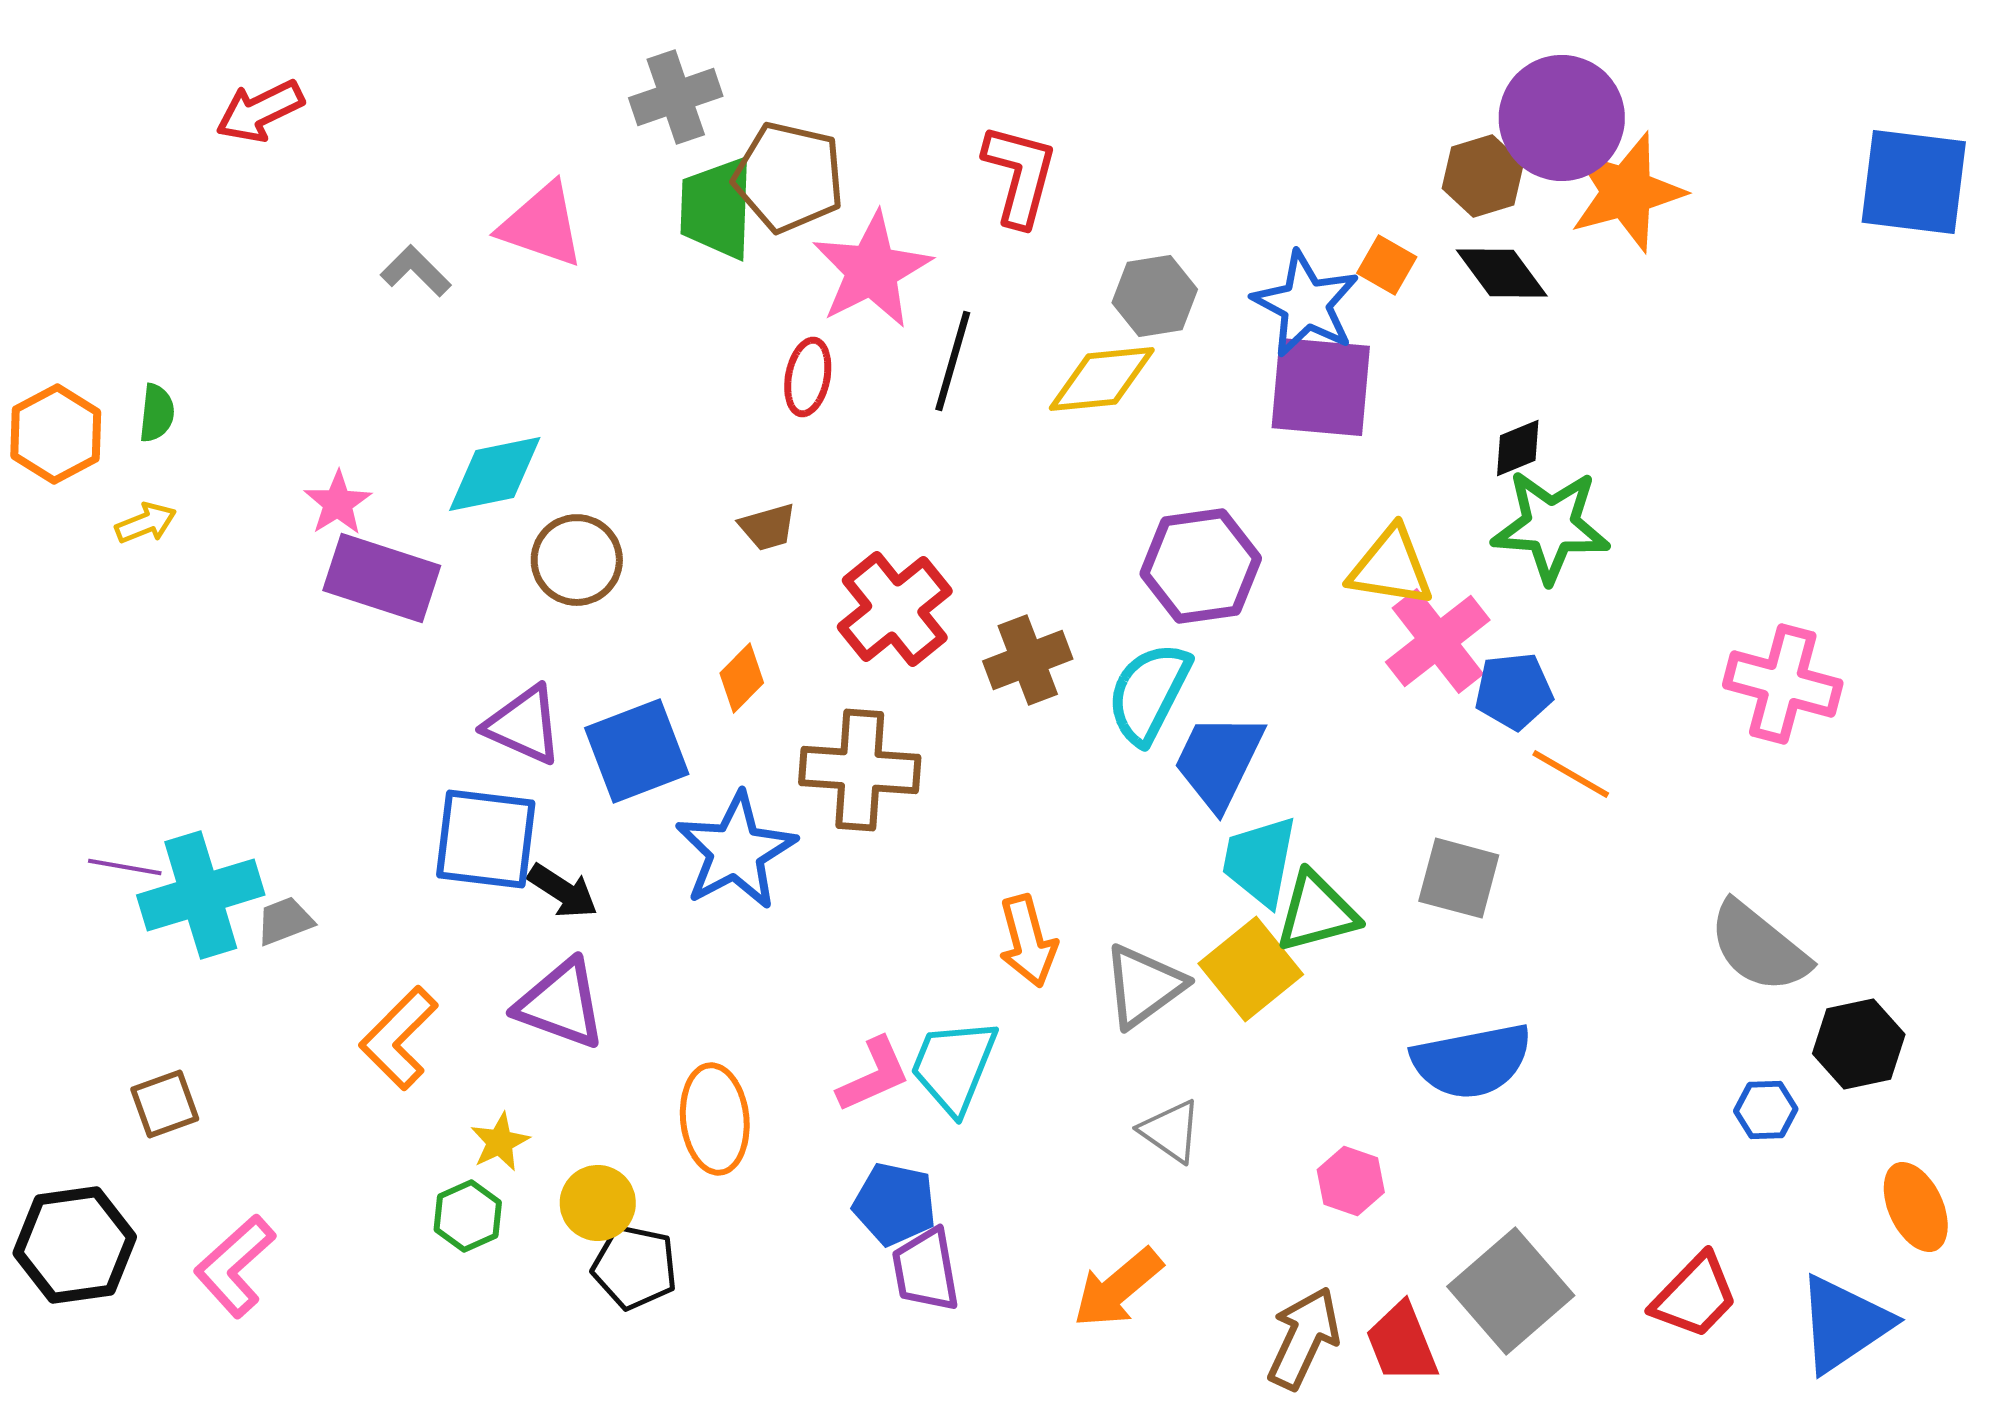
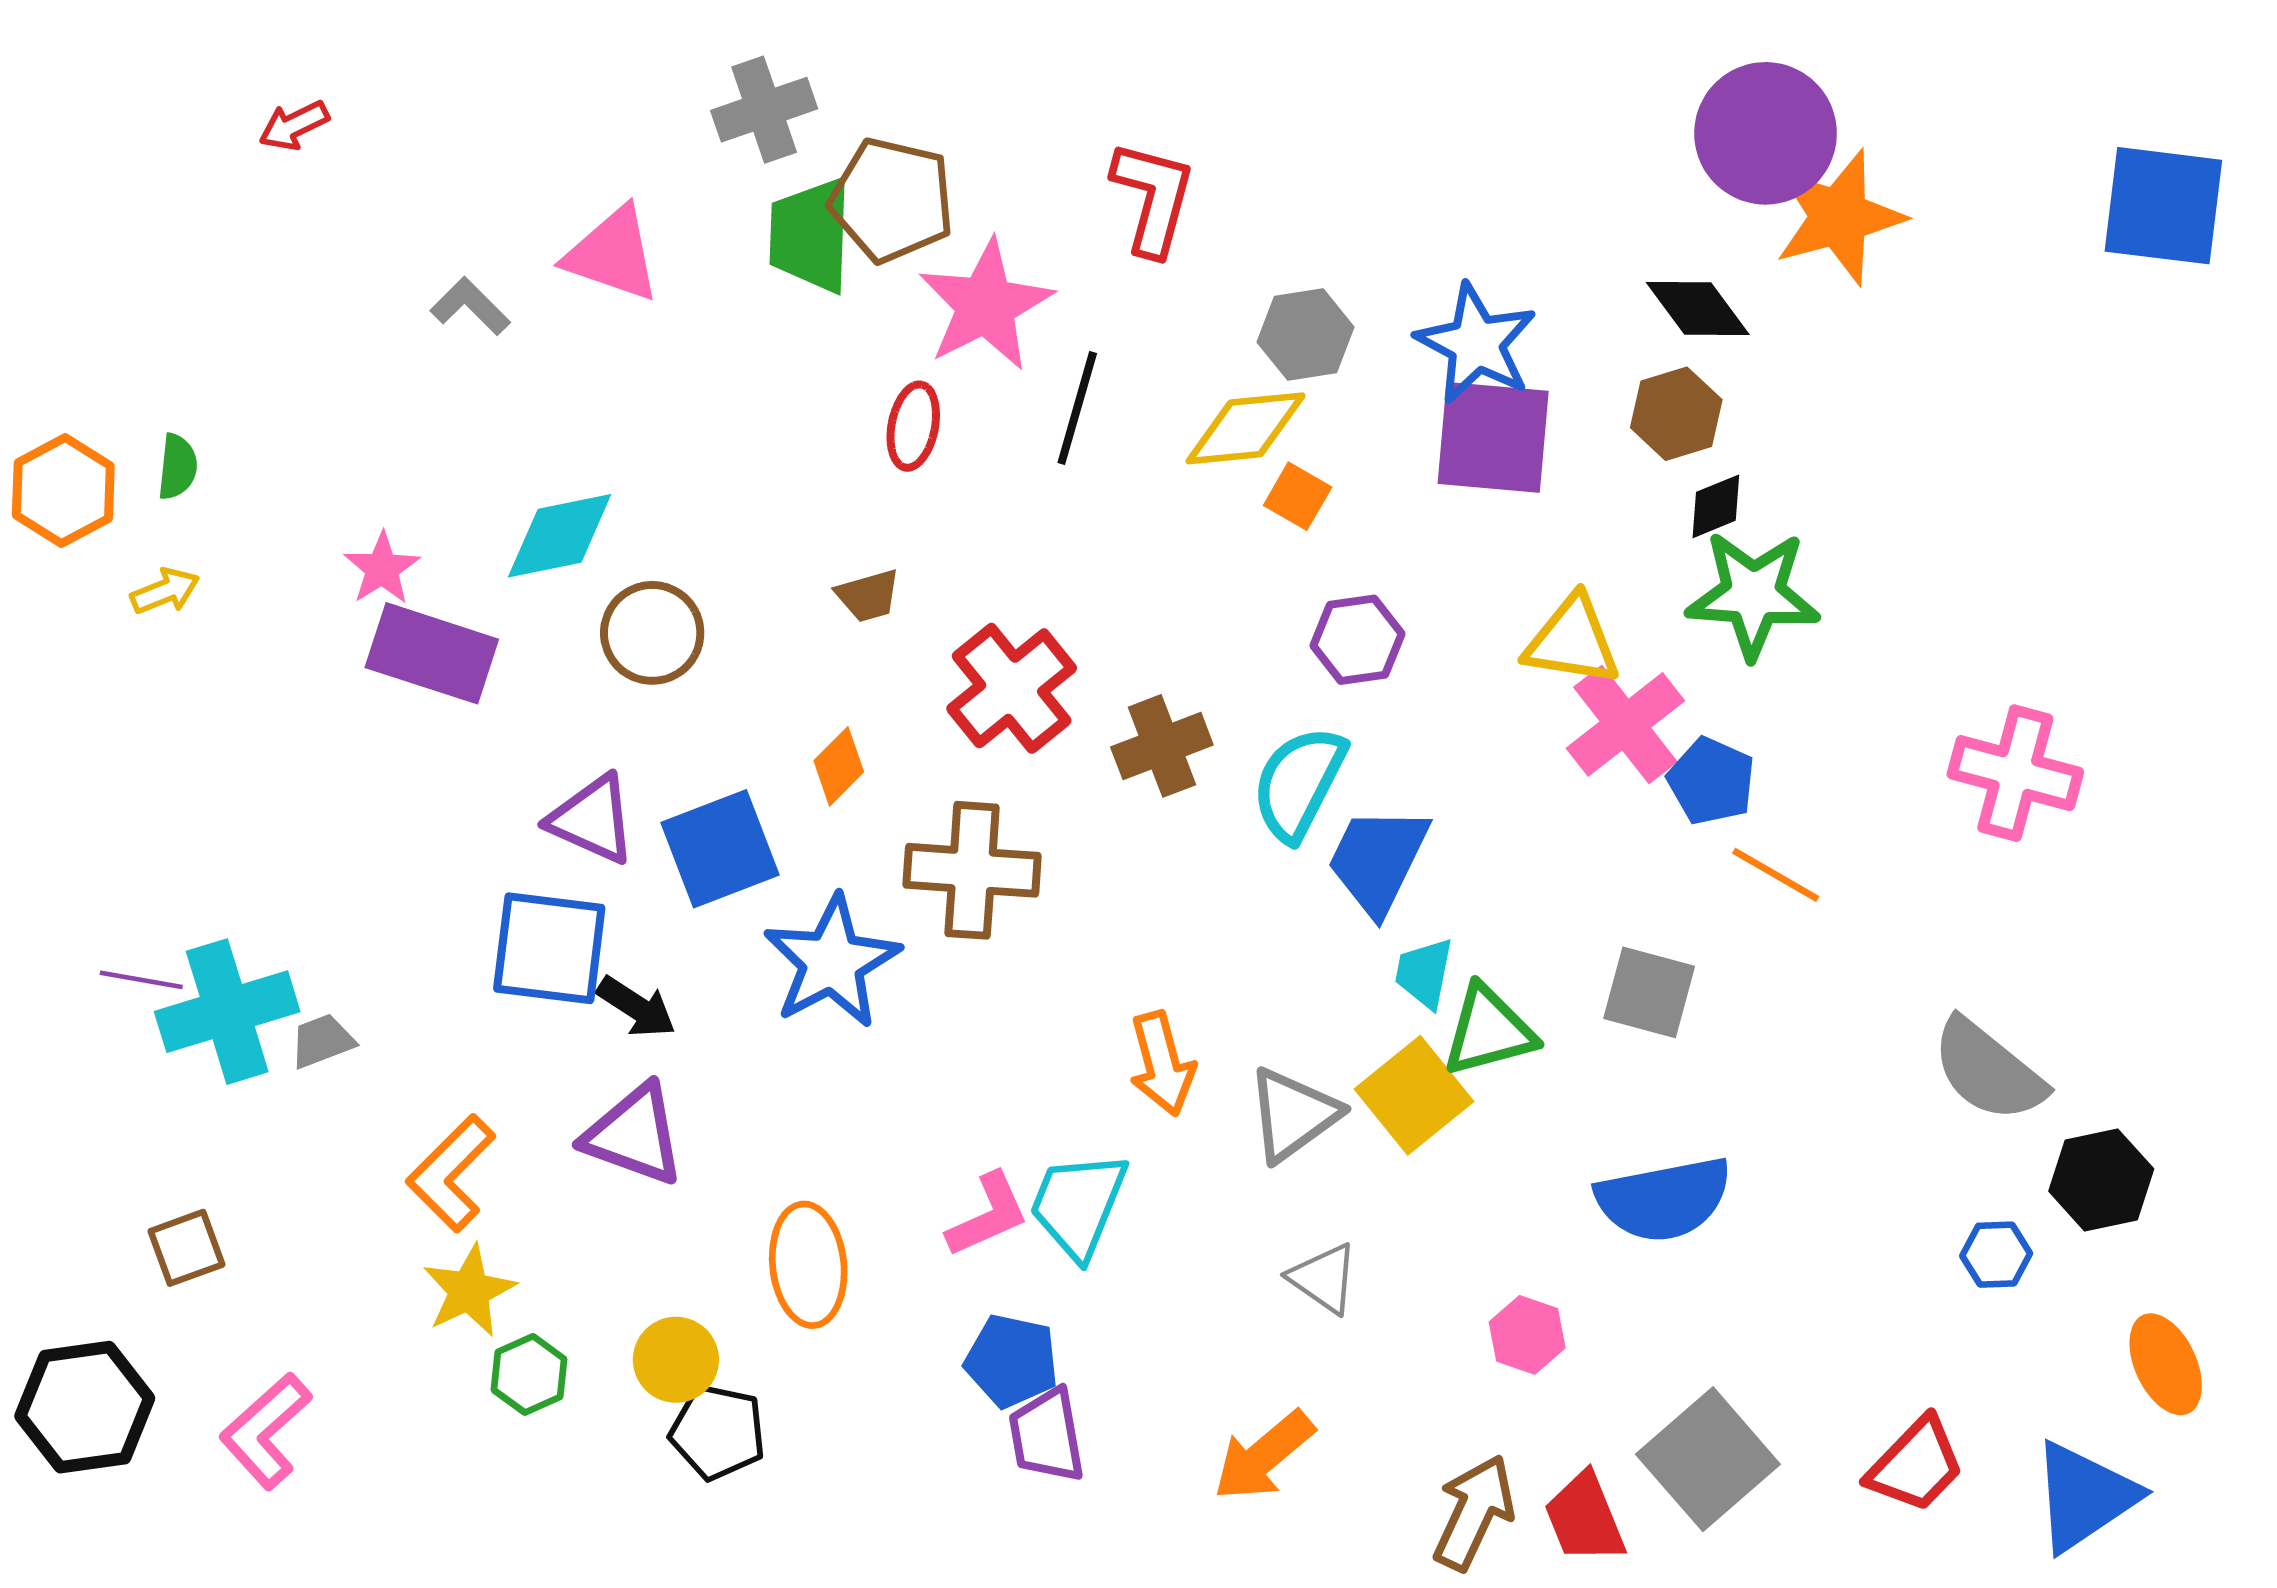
red arrow: (260, 111) -> (294, 125), size x0.7
brown hexagon: (1483, 176) -> (1676, 414), moved
orange square: (1387, 265) -> (1298, 496), moved
purple hexagon: (1201, 566) -> (1357, 640), size x0.7
blue pentagon: (1514, 691) -> (1711, 781), turned 30
cyan trapezoid: (1260, 861) -> (1424, 973), size x0.7
yellow star: (500, 1142) -> (469, 1291), moved, size x1.4

